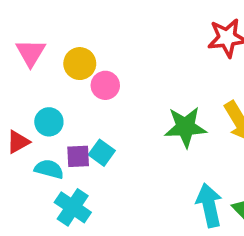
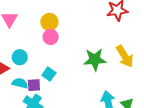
yellow circle: (80, 64) -> (49, 22), moved
purple square: (78, 156) -> (34, 85), moved

